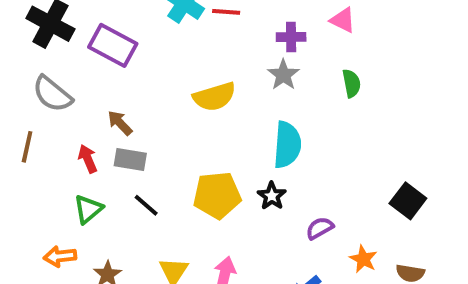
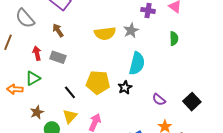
gray star: (283, 75) -> (131, 30), moved
brown arrow: (120, 123) -> (58, 30), moved
black line: (146, 205) -> (70, 92), moved
purple semicircle: (320, 228) -> (159, 100), moved, turned -120
orange arrow: (60, 256) -> (15, 89), moved

